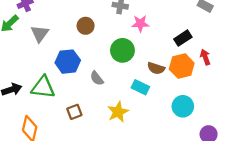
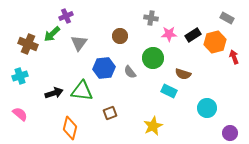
black rectangle: (183, 38) -> (193, 35), moved
red arrow: (205, 57) -> (234, 57), moved
orange hexagon: (182, 66) -> (215, 42), moved
gray semicircle: (97, 78) -> (130, 72), moved
yellow star: (118, 112) -> (153, 126), moved

